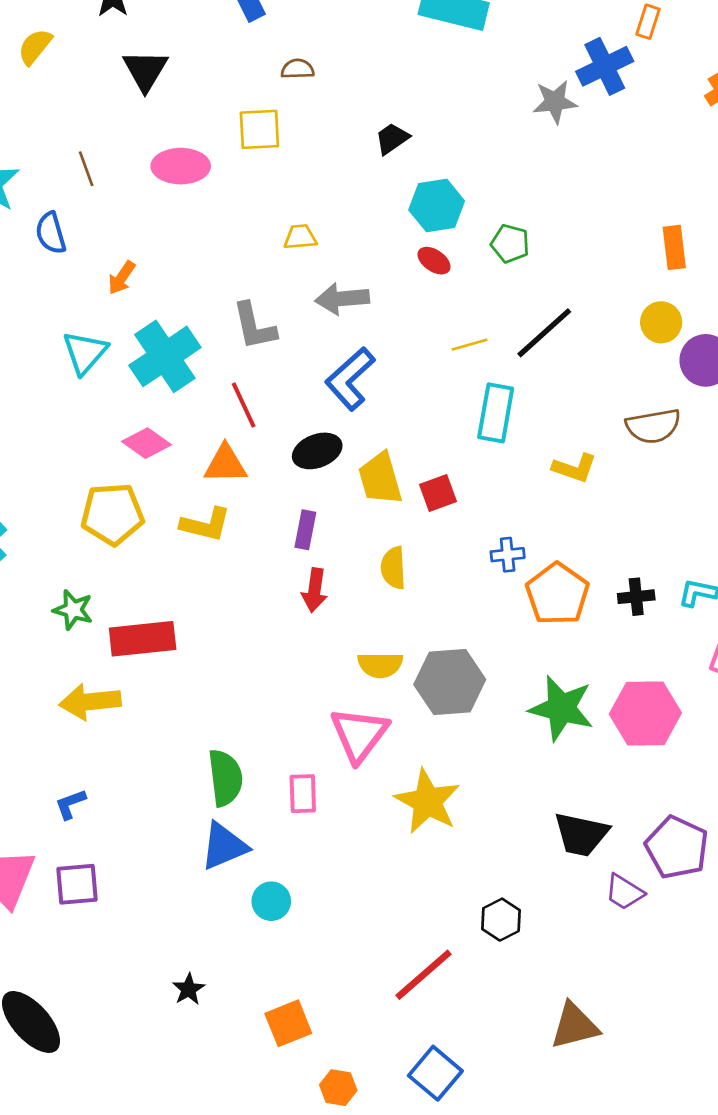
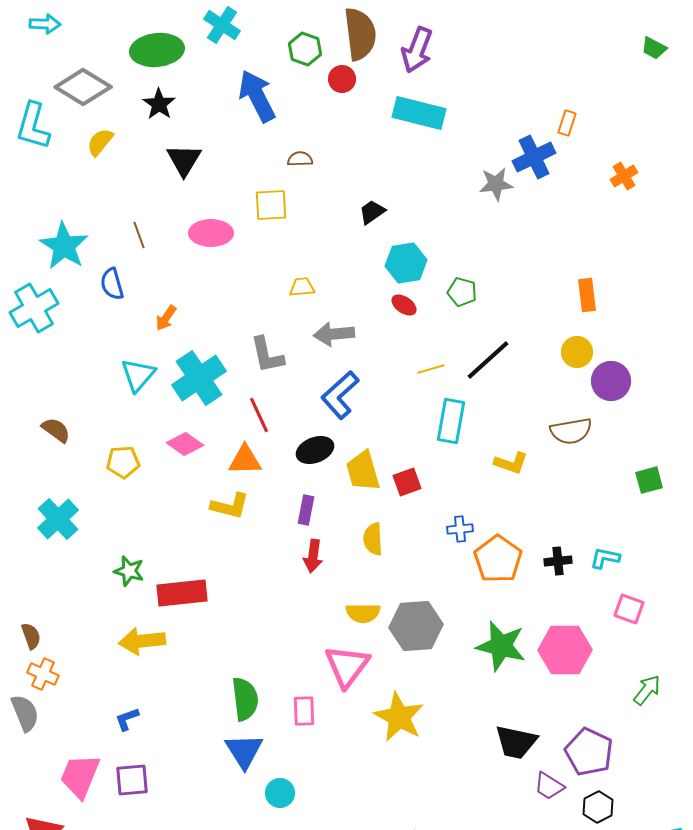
yellow pentagon: (112, 514) -> (123, 462), moved, size x0.7
blue triangle: (224, 846) -> (244, 751), turned -39
black hexagon: (501, 920) -> (598, 807), moved

